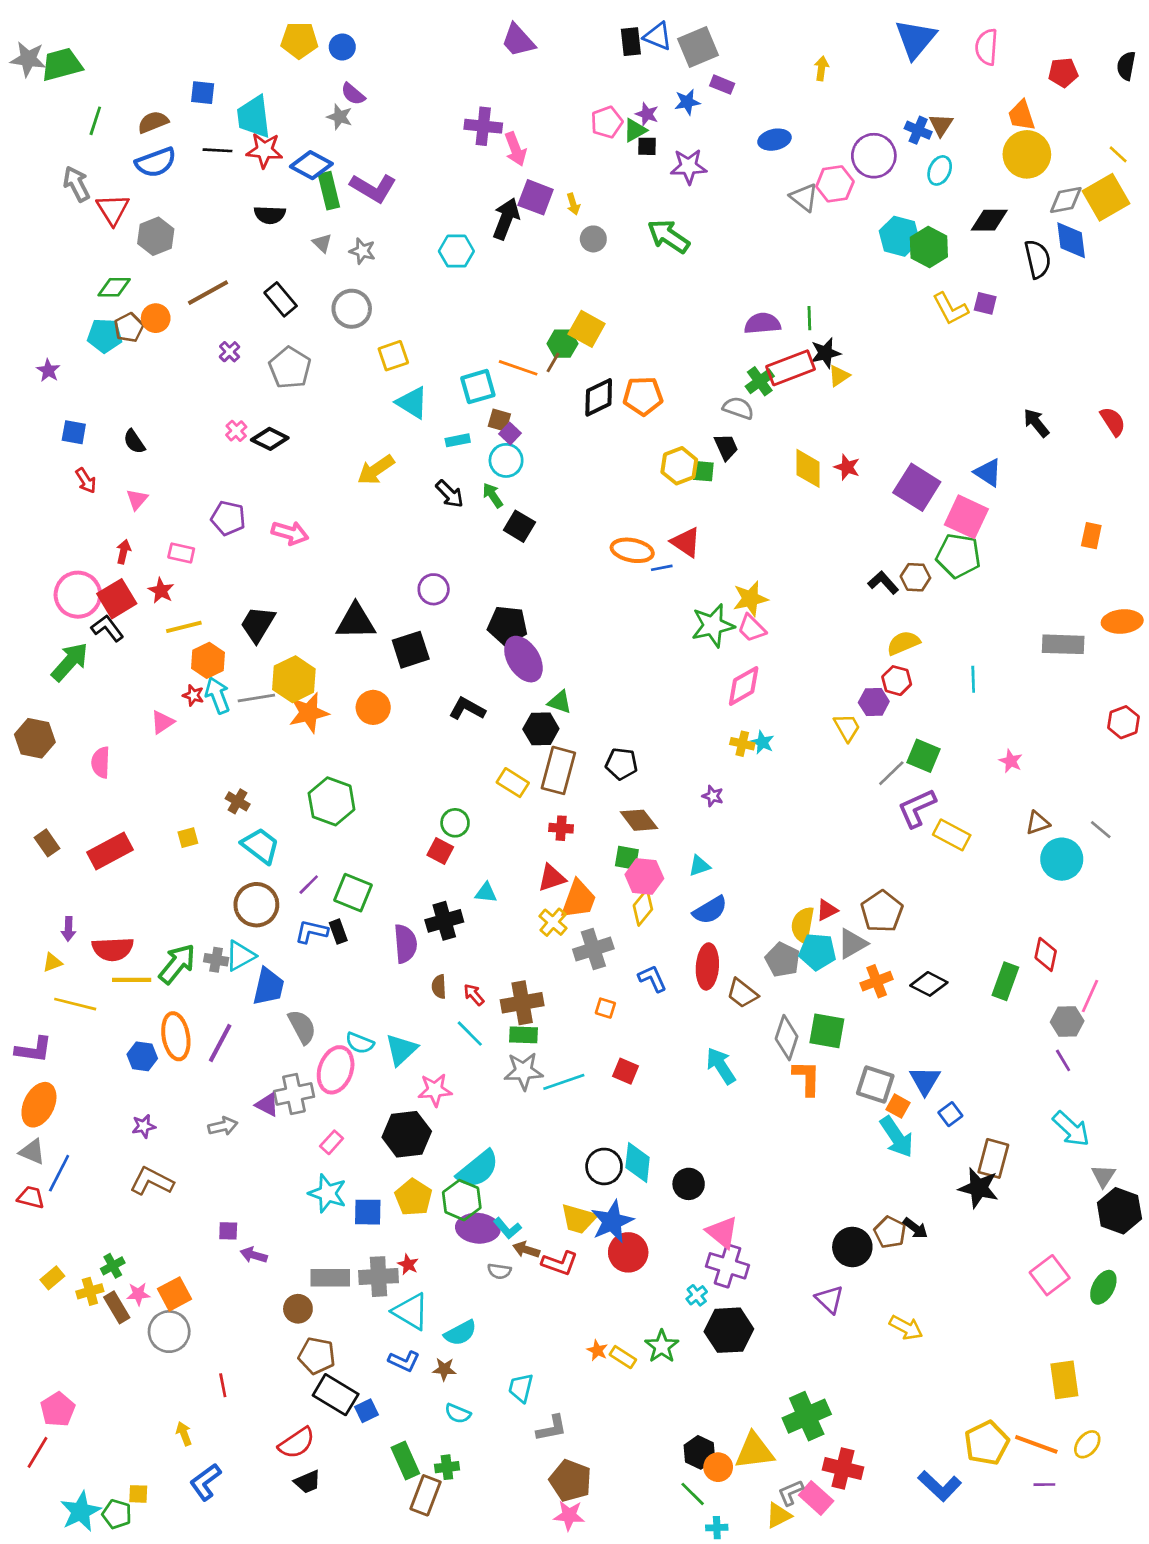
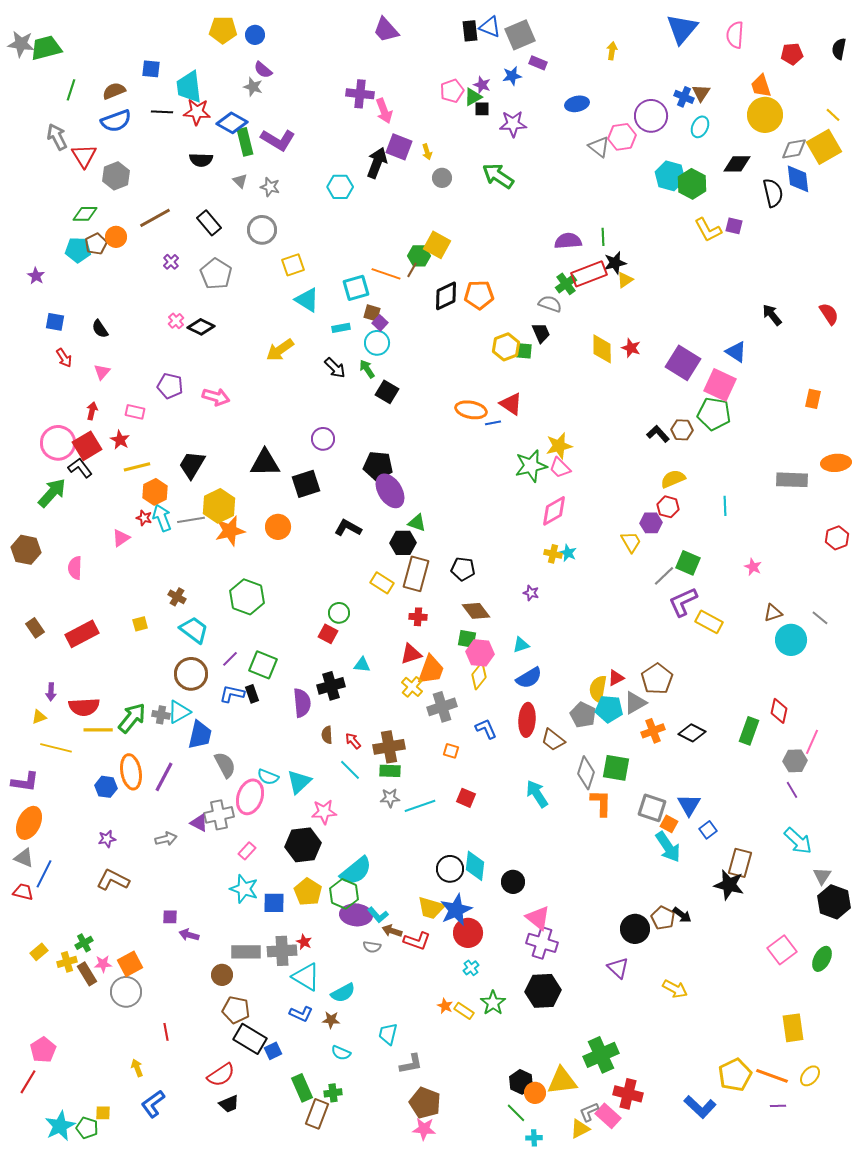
gray star: (523, 1071) -> (390, 798), size x0.7
cyan cross: (697, 1295) -> (471, 968), moved

